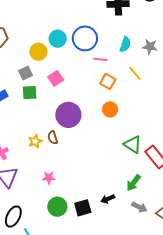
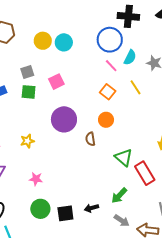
blue circle: (85, 38) -> (110, 40), moved
yellow circle: (38, 52) -> (43, 41), moved
pink line: (100, 59) -> (111, 66), moved, turned 32
brown semicircle: (53, 138) -> (90, 139), moved

